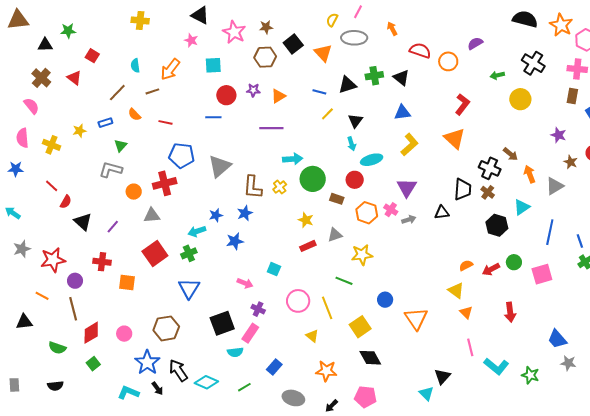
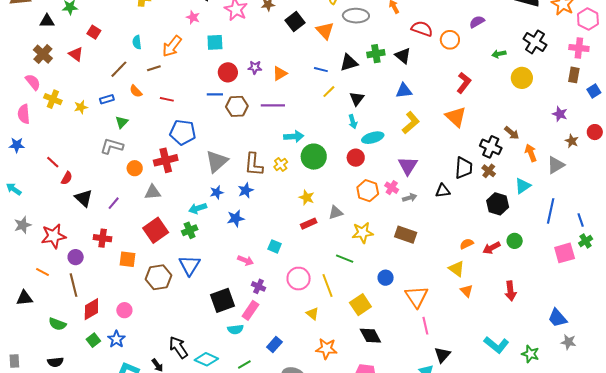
brown hexagon: (265, 57) -> (237, 106), moved
yellow cross: (52, 145) -> (53, 99), moved
gray triangle: (220, 166) -> (217, 161), moved
brown rectangle: (337, 199) -> (406, 235), moved, size x1.5
pink square: (542, 274) -> (565, 253), moved
brown hexagon: (166, 328) -> (159, 277), moved
pink line: (470, 347) -> (425, 326), moved
blue star: (147, 362) -> (116, 339), moved, size x0.7

